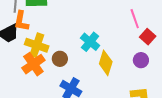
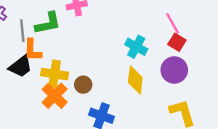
pink line: (135, 19) -> (173, 23), moved
cyan cross: (90, 42) -> (136, 47), moved
purple circle: (141, 60) -> (174, 70), size x1.5

